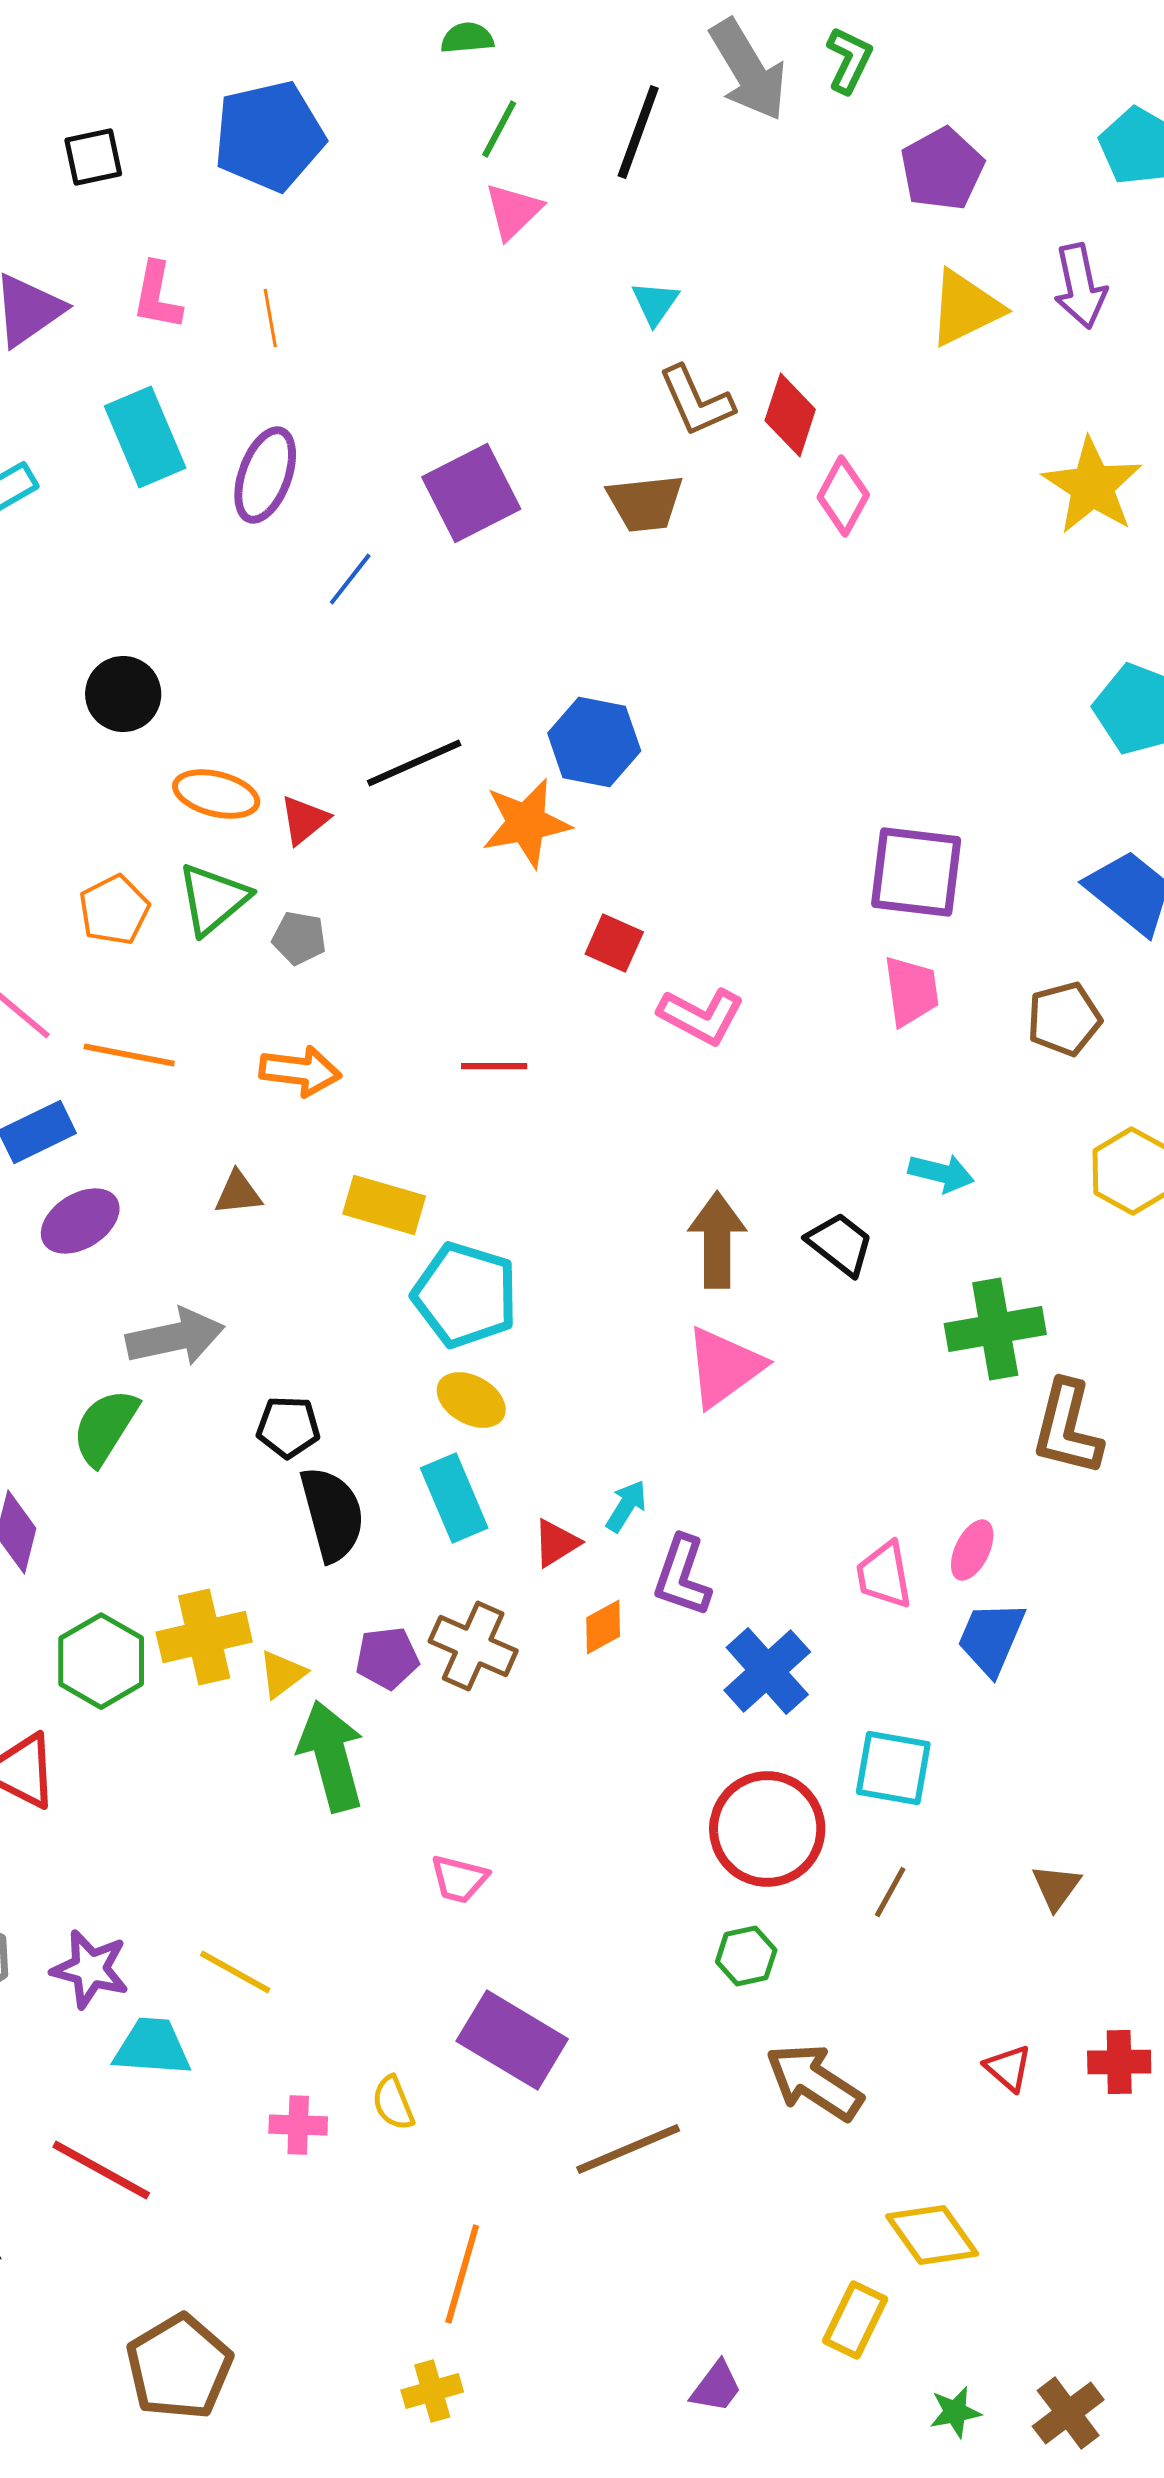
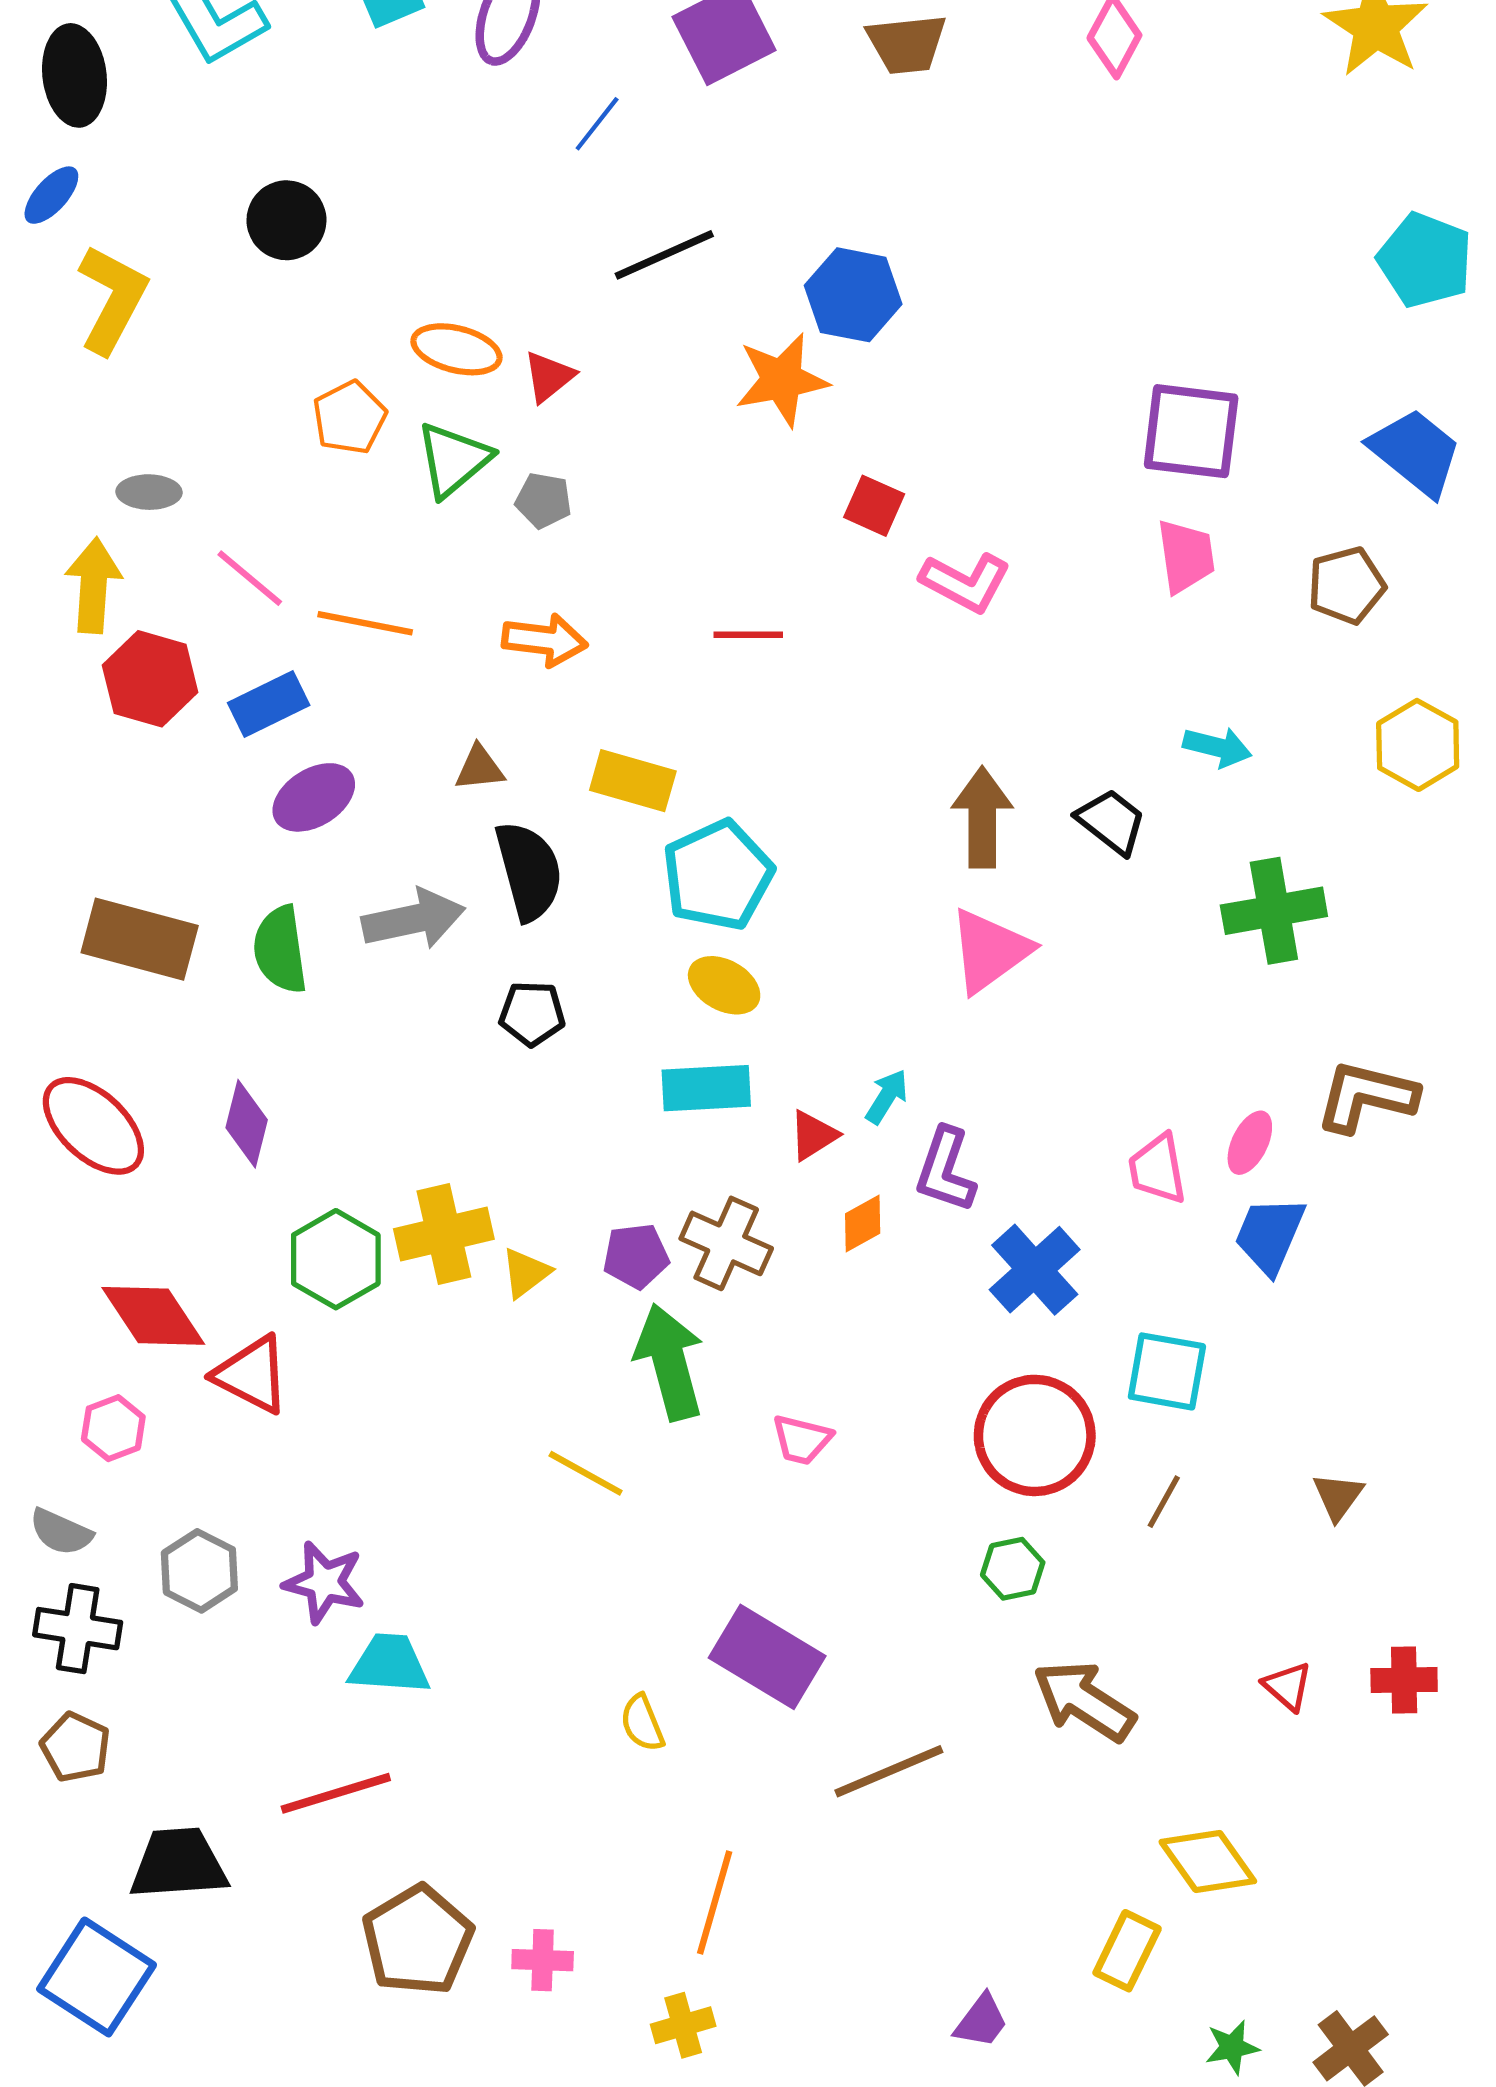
black circle: (123, 694) -> (286, 220), moved
black line: (414, 763) -> (664, 255), moved
orange pentagon: (114, 910) -> (349, 418), moved
cyan pentagon: (465, 1295) -> (718, 875), turned 30
green semicircle: (105, 1427) -> (280, 950), moved, turned -40
brown L-shape: (1067, 1428) -> (1366, 1097), moved, turned 90
cyan rectangle: (454, 1498) -> (706, 1088), turned -70
black semicircle: (332, 1514) -> (529, 871), moved
green arrow: (331, 1756) -> (670, 1362), moved
pink trapezoid: (459, 1879) -> (802, 1440), moved
yellow line: (235, 1972) -> (586, 1473), moved
pink cross: (298, 2125) -> (543, 1960), moved
red line: (101, 2170) -> (336, 1793), turned -46
brown pentagon: (179, 2367) -> (418, 1940), moved

